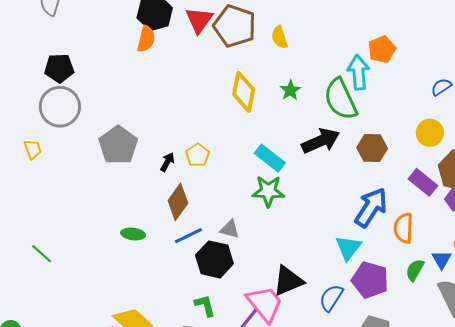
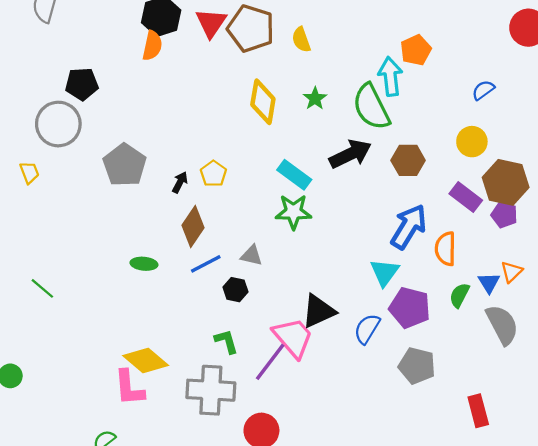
black pentagon: (59, 68) -> (82, 84), moved
black hexagon: (214, 259) -> (235, 290), size x0.6

